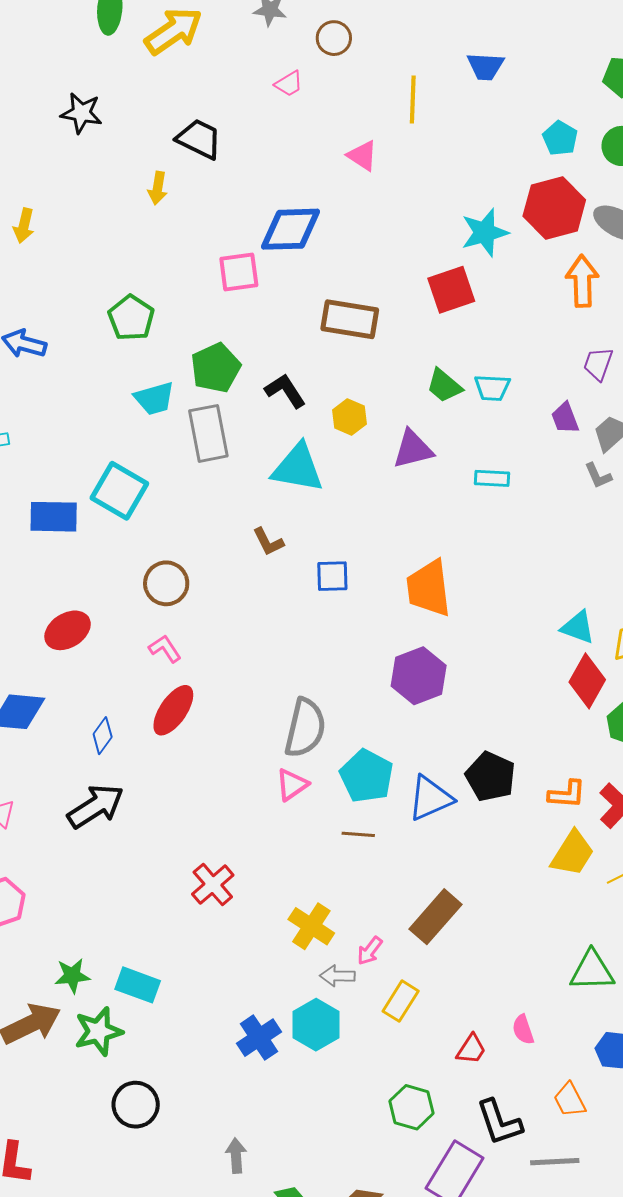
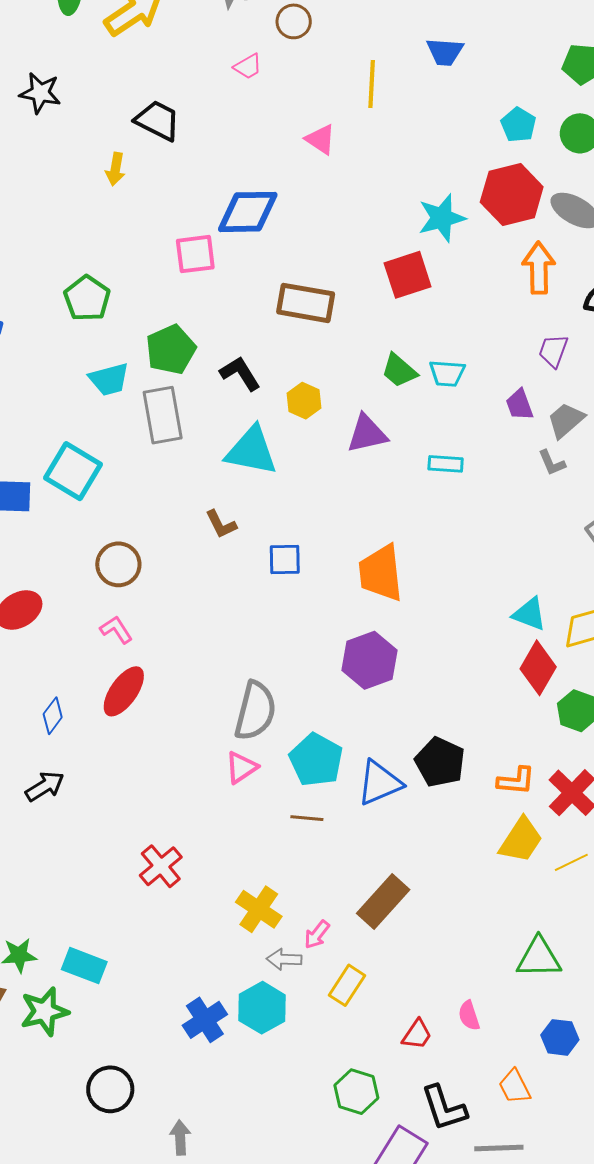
black arrow: (96, 806) -> (45, 786), size x0.7
black circle: (136, 1105) -> (110, 1089), moved

